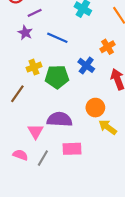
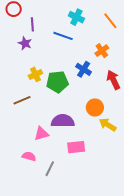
purple line: (35, 13) -> (32, 24), turned -64
blue line: (57, 38) -> (63, 36), moved
brown line: (17, 94) -> (22, 100), turned 36
pink triangle: (36, 131) -> (41, 134), turned 49
gray line: (43, 158) -> (50, 169), moved

